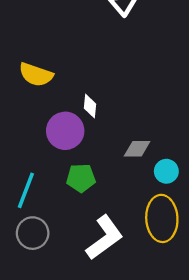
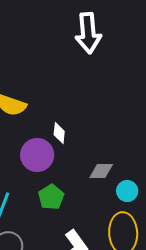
green pentagon: (81, 178) -> (51, 197), turned -30

